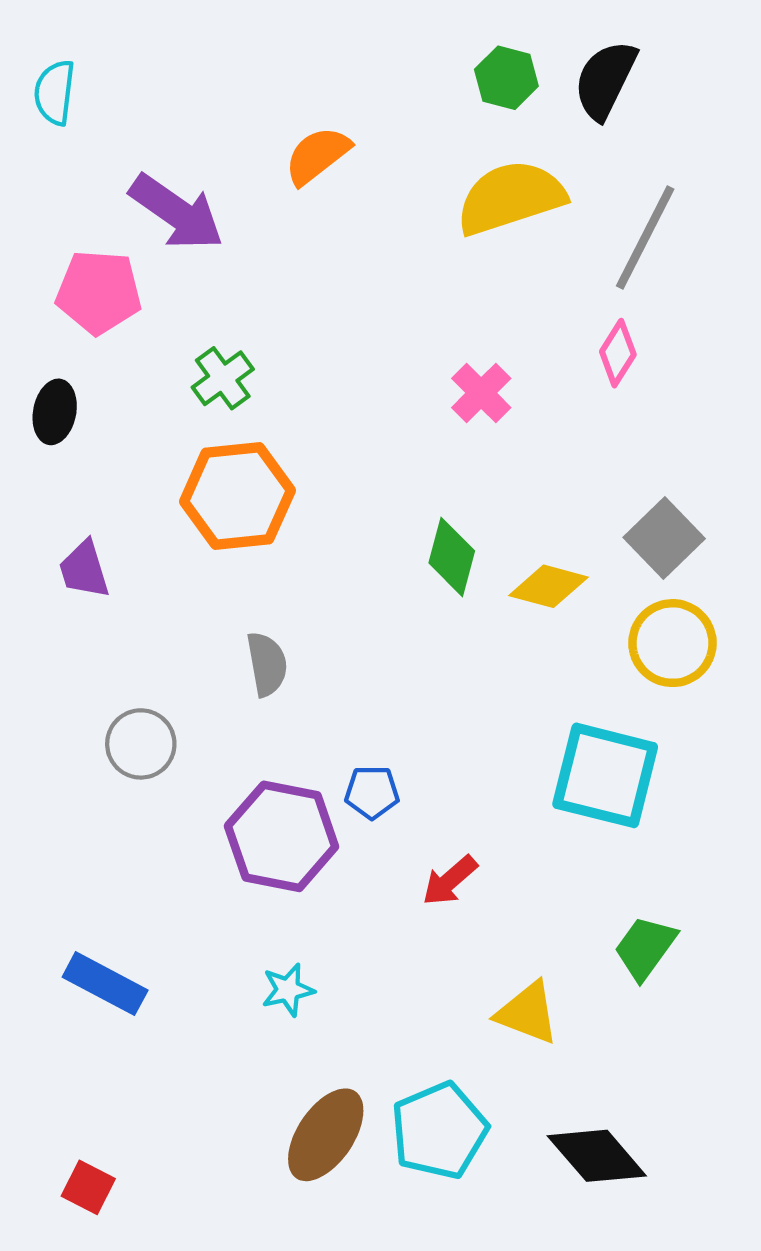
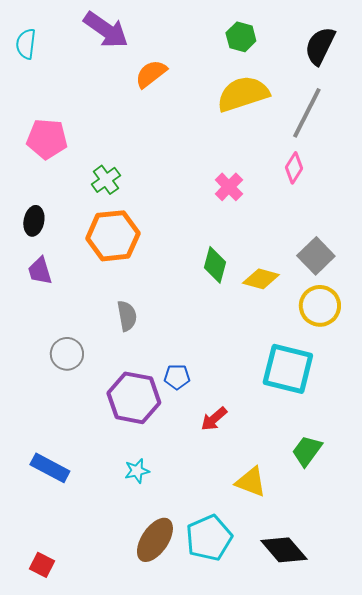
black semicircle: (605, 80) -> (320, 46), moved
purple arrow: (177, 212) -> (106, 30), moved
black ellipse: (55, 412) -> (34, 221), moved

